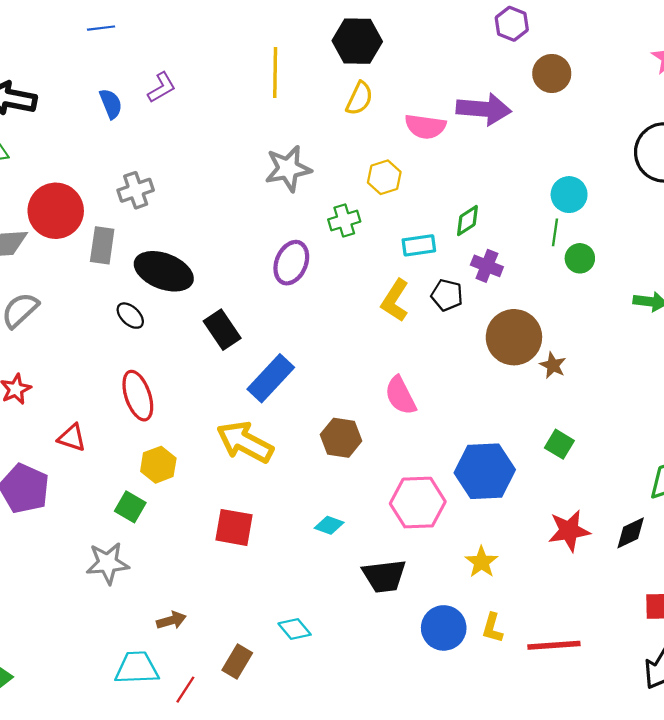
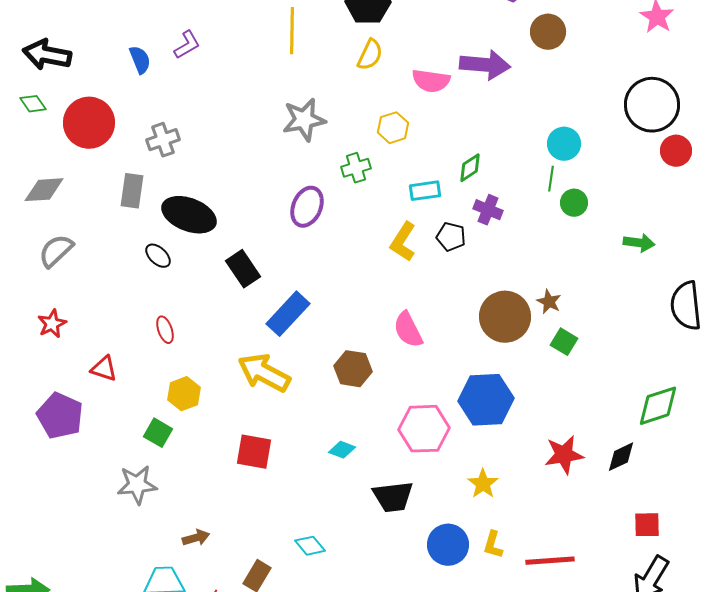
red circle: (56, 211) -> (89, 123), moved
brown circle: (514, 337) -> (505, 317), moved
red ellipse: (138, 396) -> (165, 330), size x0.6
green square: (559, 444) -> (564, 342), moved

